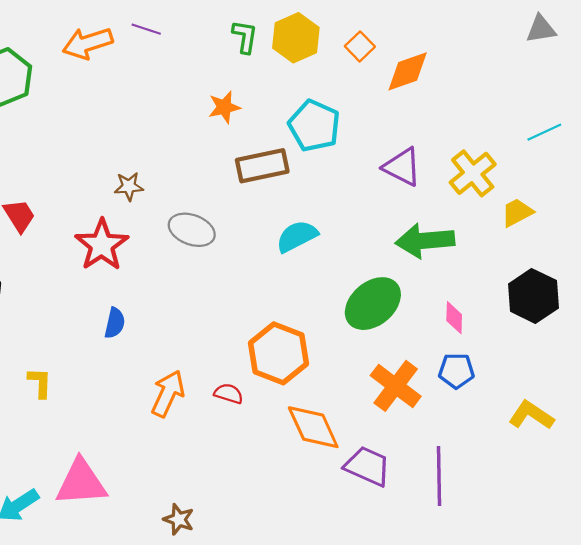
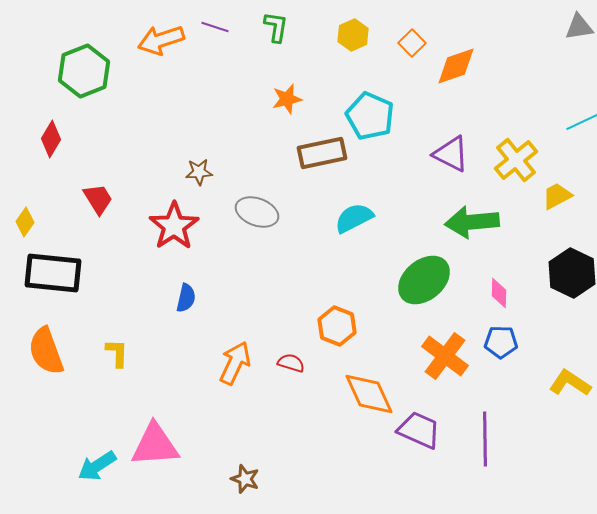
green L-shape: (245, 37) -> (276, 27), moved
yellow hexagon: (296, 38) -> (353, 35), size x0.7
orange hexagon: (279, 353) -> (337, 326), size x0.7

